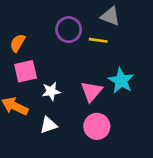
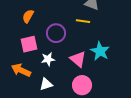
purple circle: (69, 30) -> (56, 33), moved
orange semicircle: (18, 43) -> (28, 16), moved
pink triangle: (91, 91) -> (78, 59), turned -30

